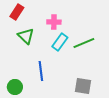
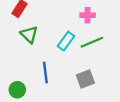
pink cross: (54, 22) -> (88, 15), moved
gray square: (83, 86) -> (85, 79), moved, turned -30

